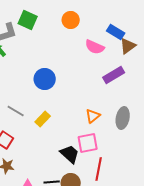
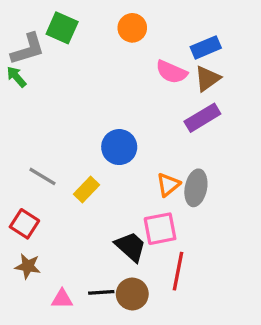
blue rectangle: (116, 32) -> (206, 47), turned -54
brown triangle: (128, 46) -> (207, 78), moved
blue circle: (45, 79) -> (119, 147), moved
gray ellipse: (123, 118) -> (196, 188), moved

